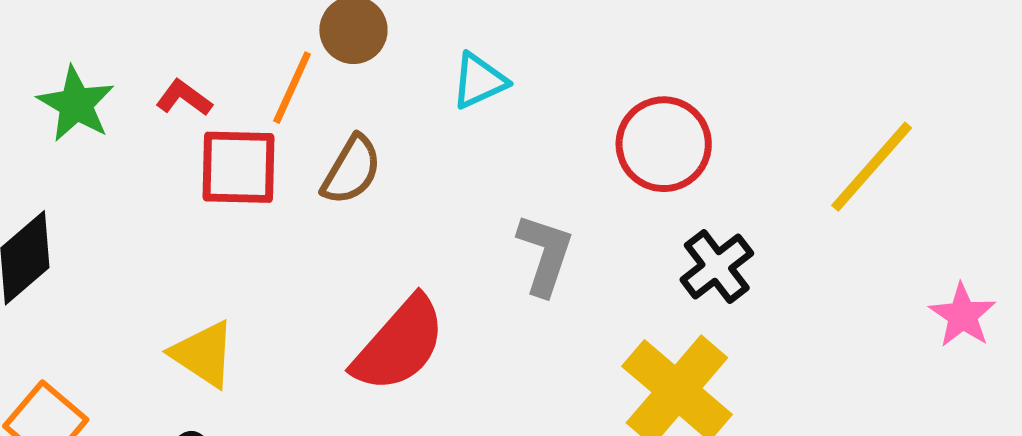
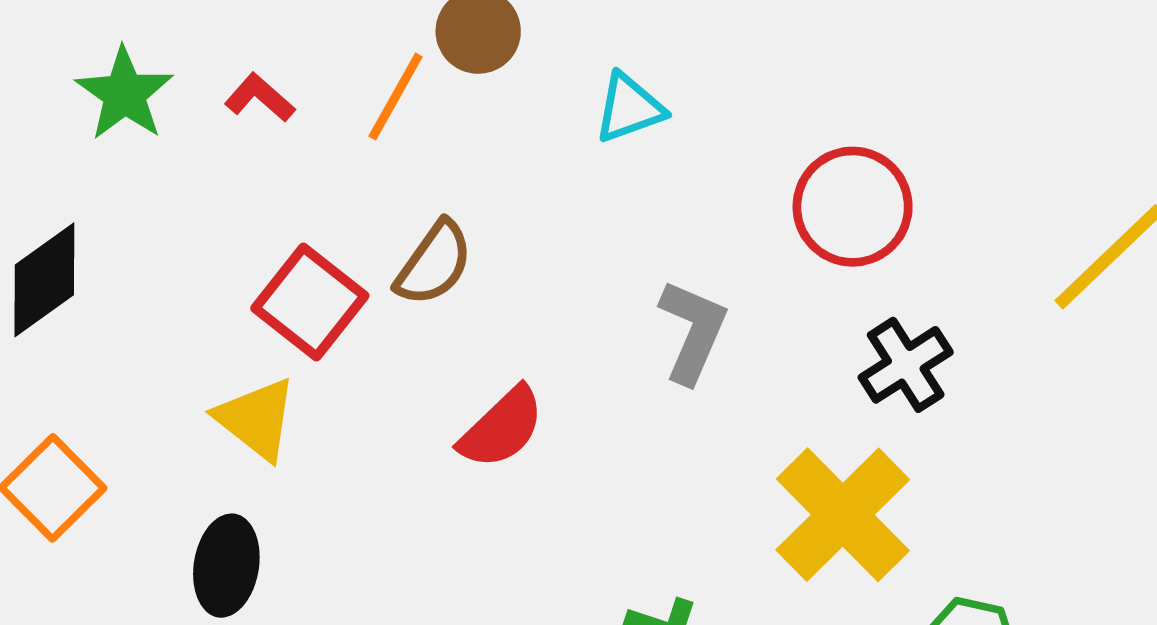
red square: (239, 167) -> (310, 302), moved, turned 32
brown semicircle: (352, 170) -> (434, 263), moved
red semicircle: (399, 344) -> (502, 428), size x0.7

